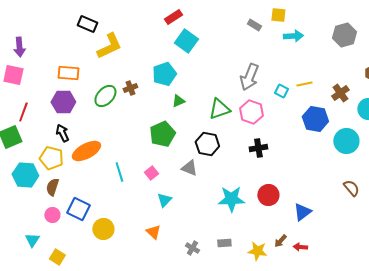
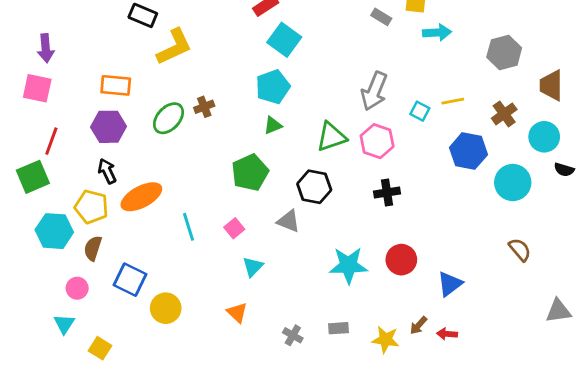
gray hexagon: (344, 35) -> (504, 53), moved
cyan pentagon: (164, 74) -> (273, 87), moved
pink circle: (52, 215) -> (77, 288), moved

